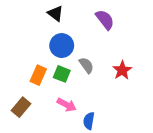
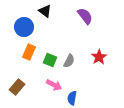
blue circle: (62, 46) -> (24, 27), moved
gray semicircle: (86, 65) -> (69, 61), moved, turned 64
orange rectangle: (38, 75) -> (29, 52), moved

